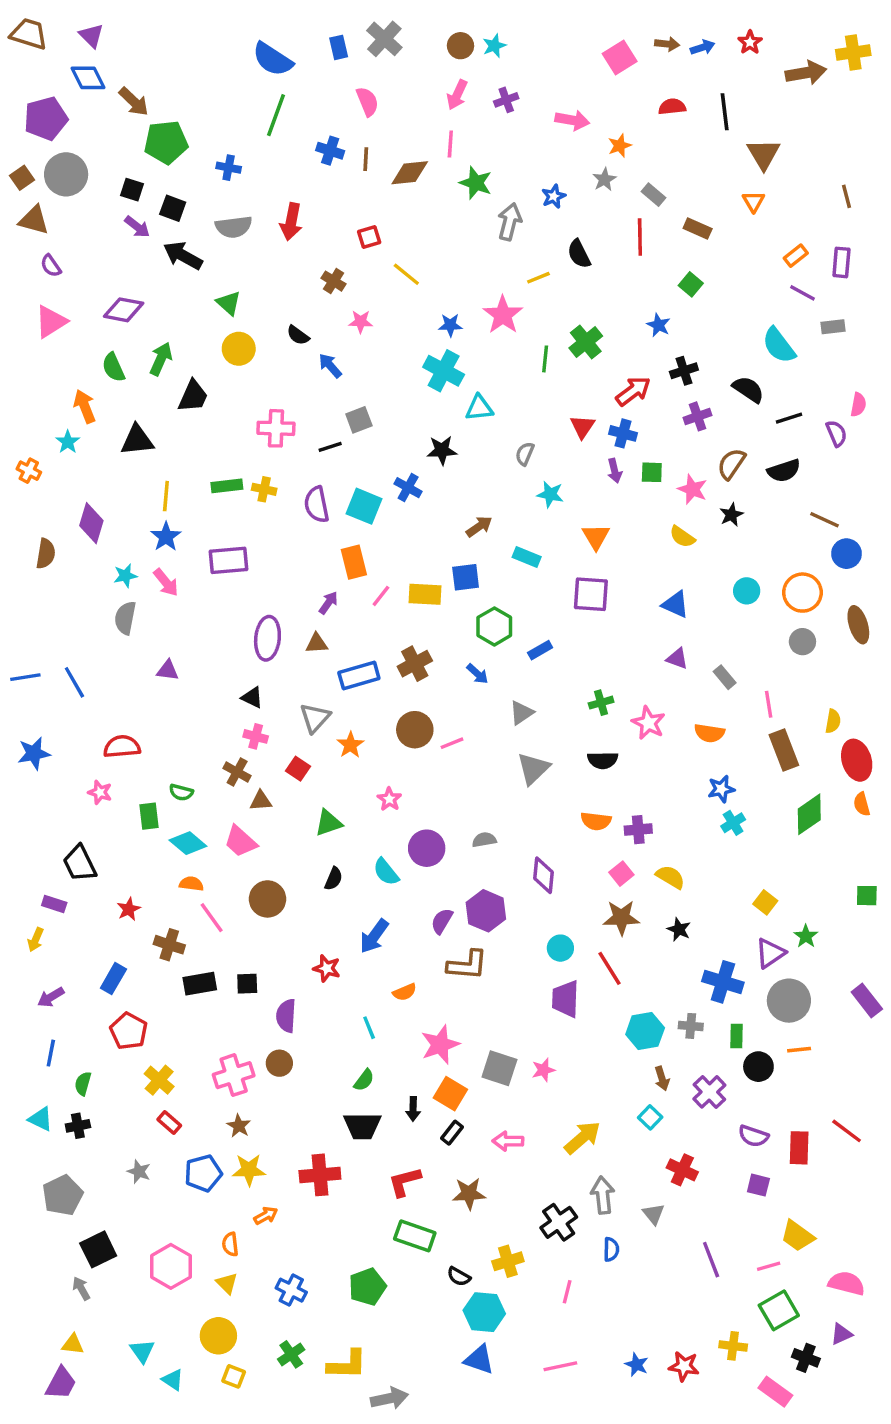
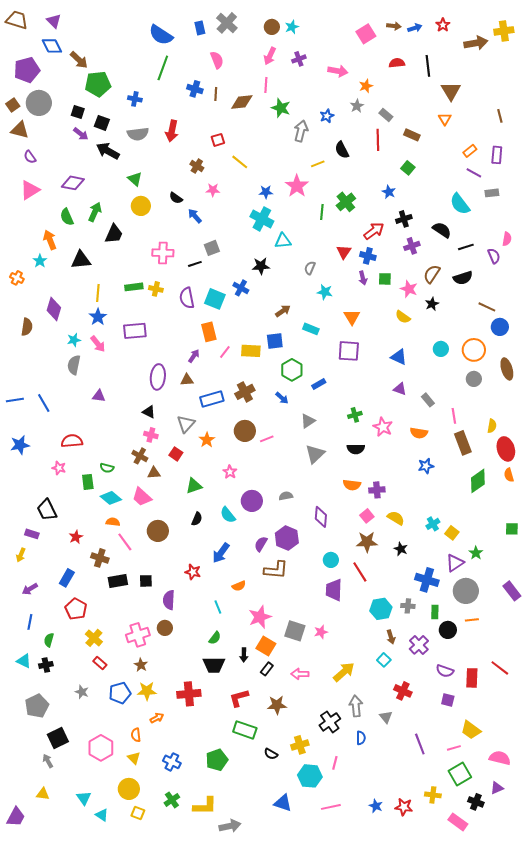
cyan cross: (733, 823) -> (433, 524), moved
cyan hexagon: (484, 1312) -> (310, 776), moved
purple trapezoid: (61, 1383) -> (16, 817), moved

